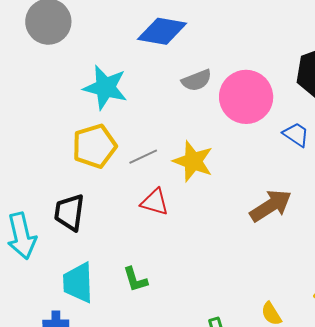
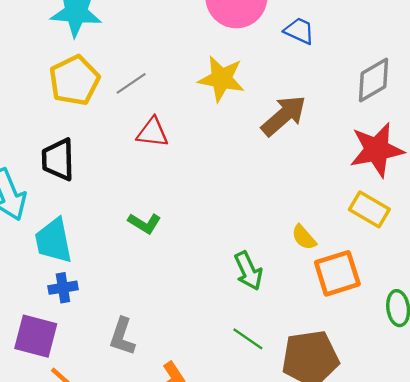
yellow star: (193, 161) -> (221, 79), moved
green L-shape: (135, 279) -> (144, 223), turned -32
cyan trapezoid: (78, 283) -> (54, 241), moved

